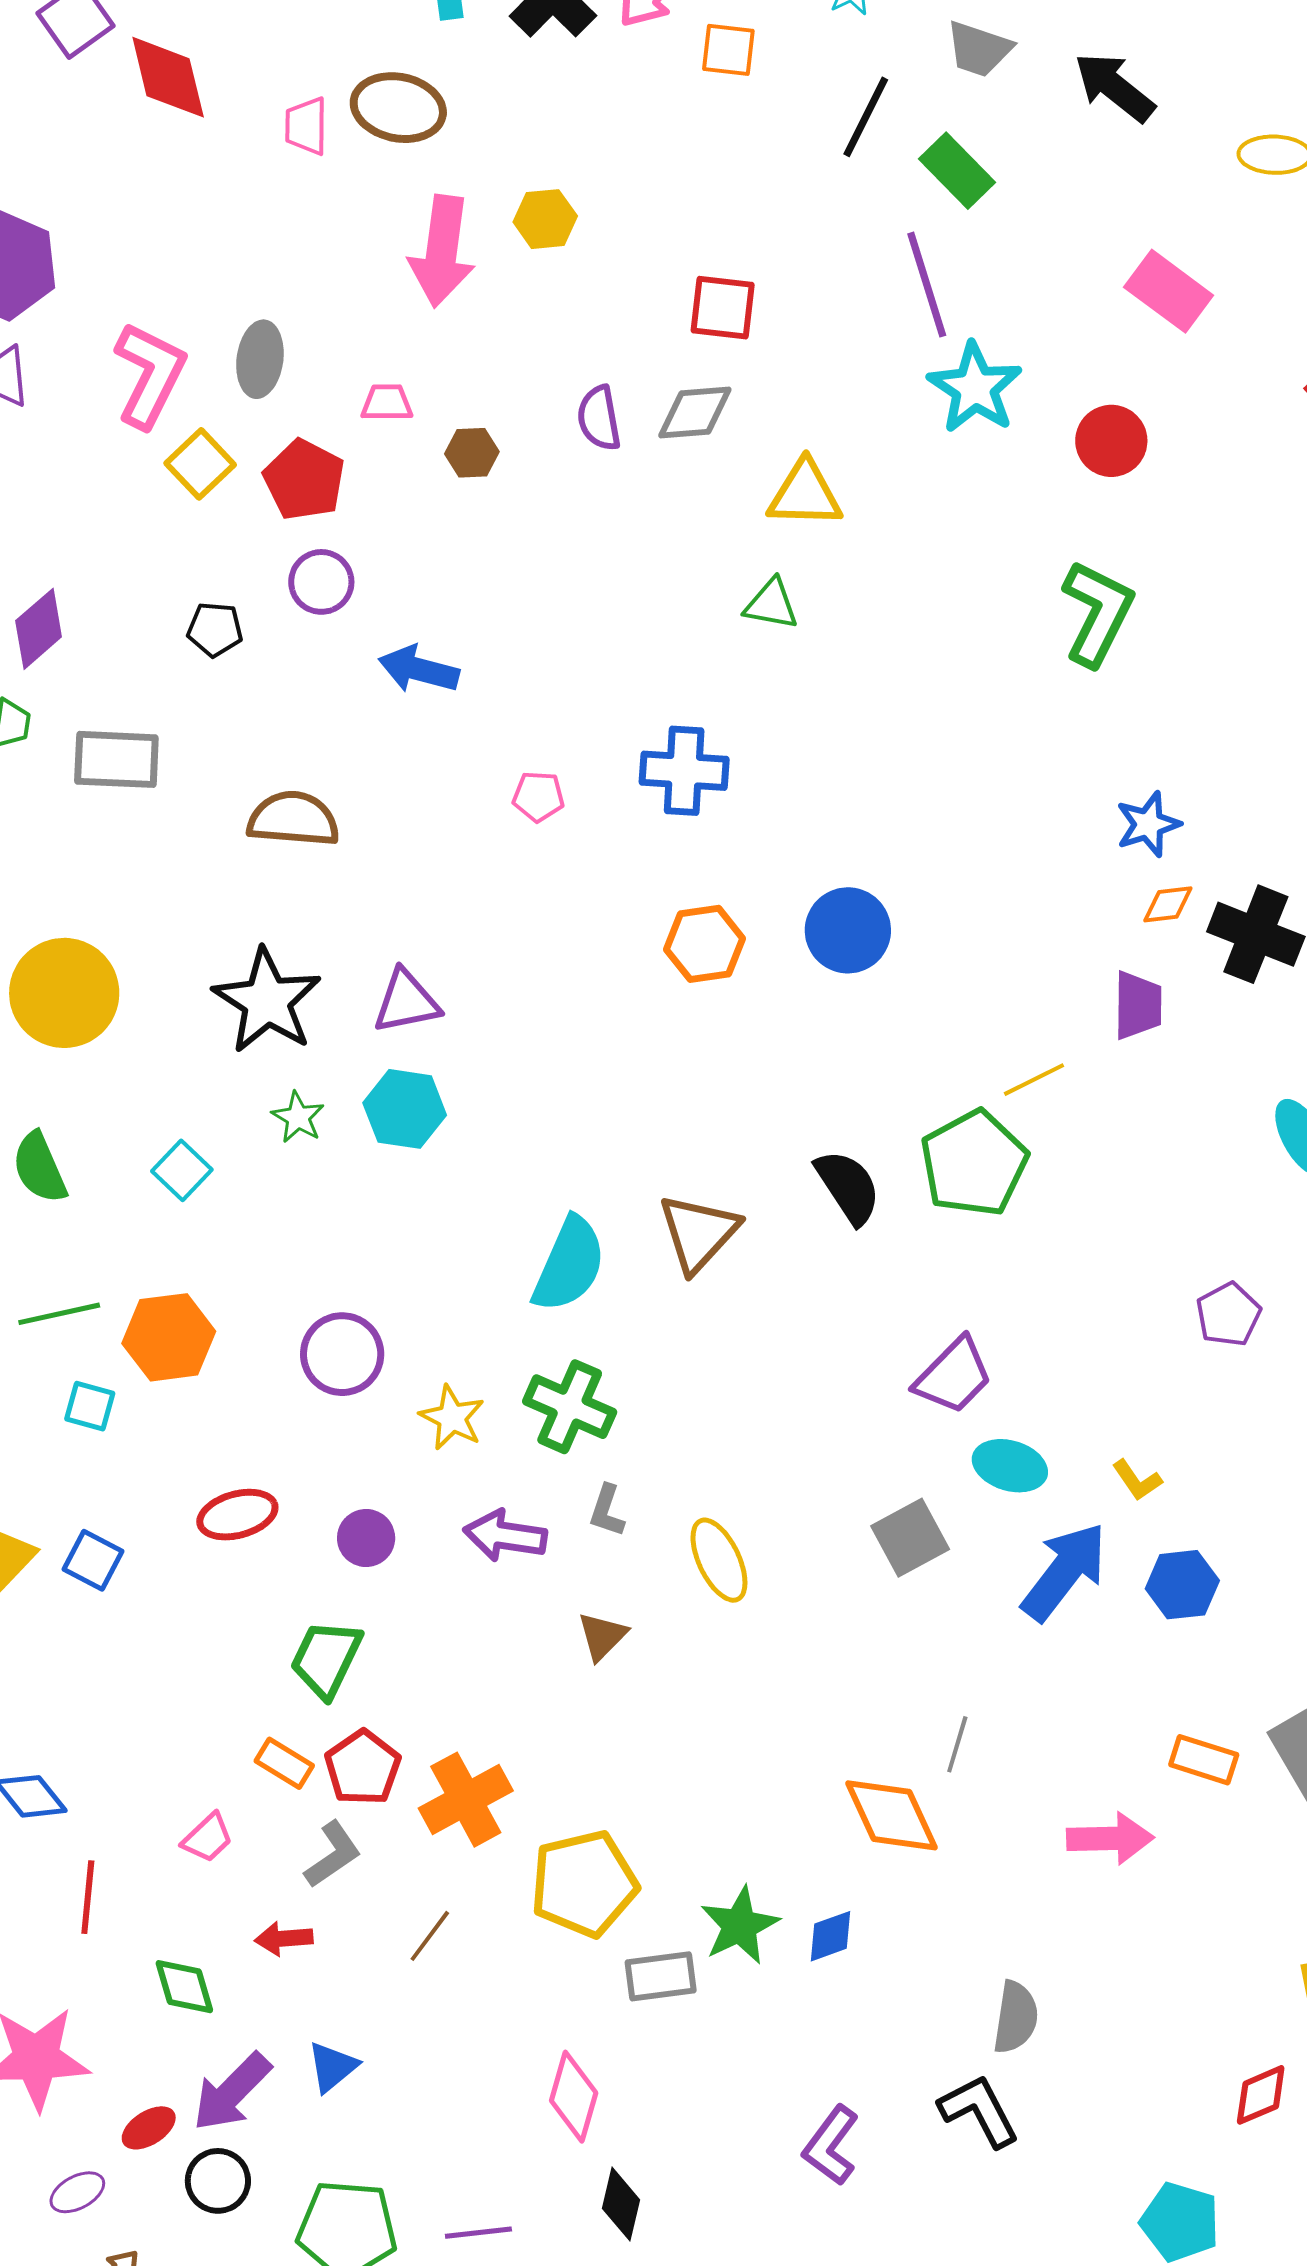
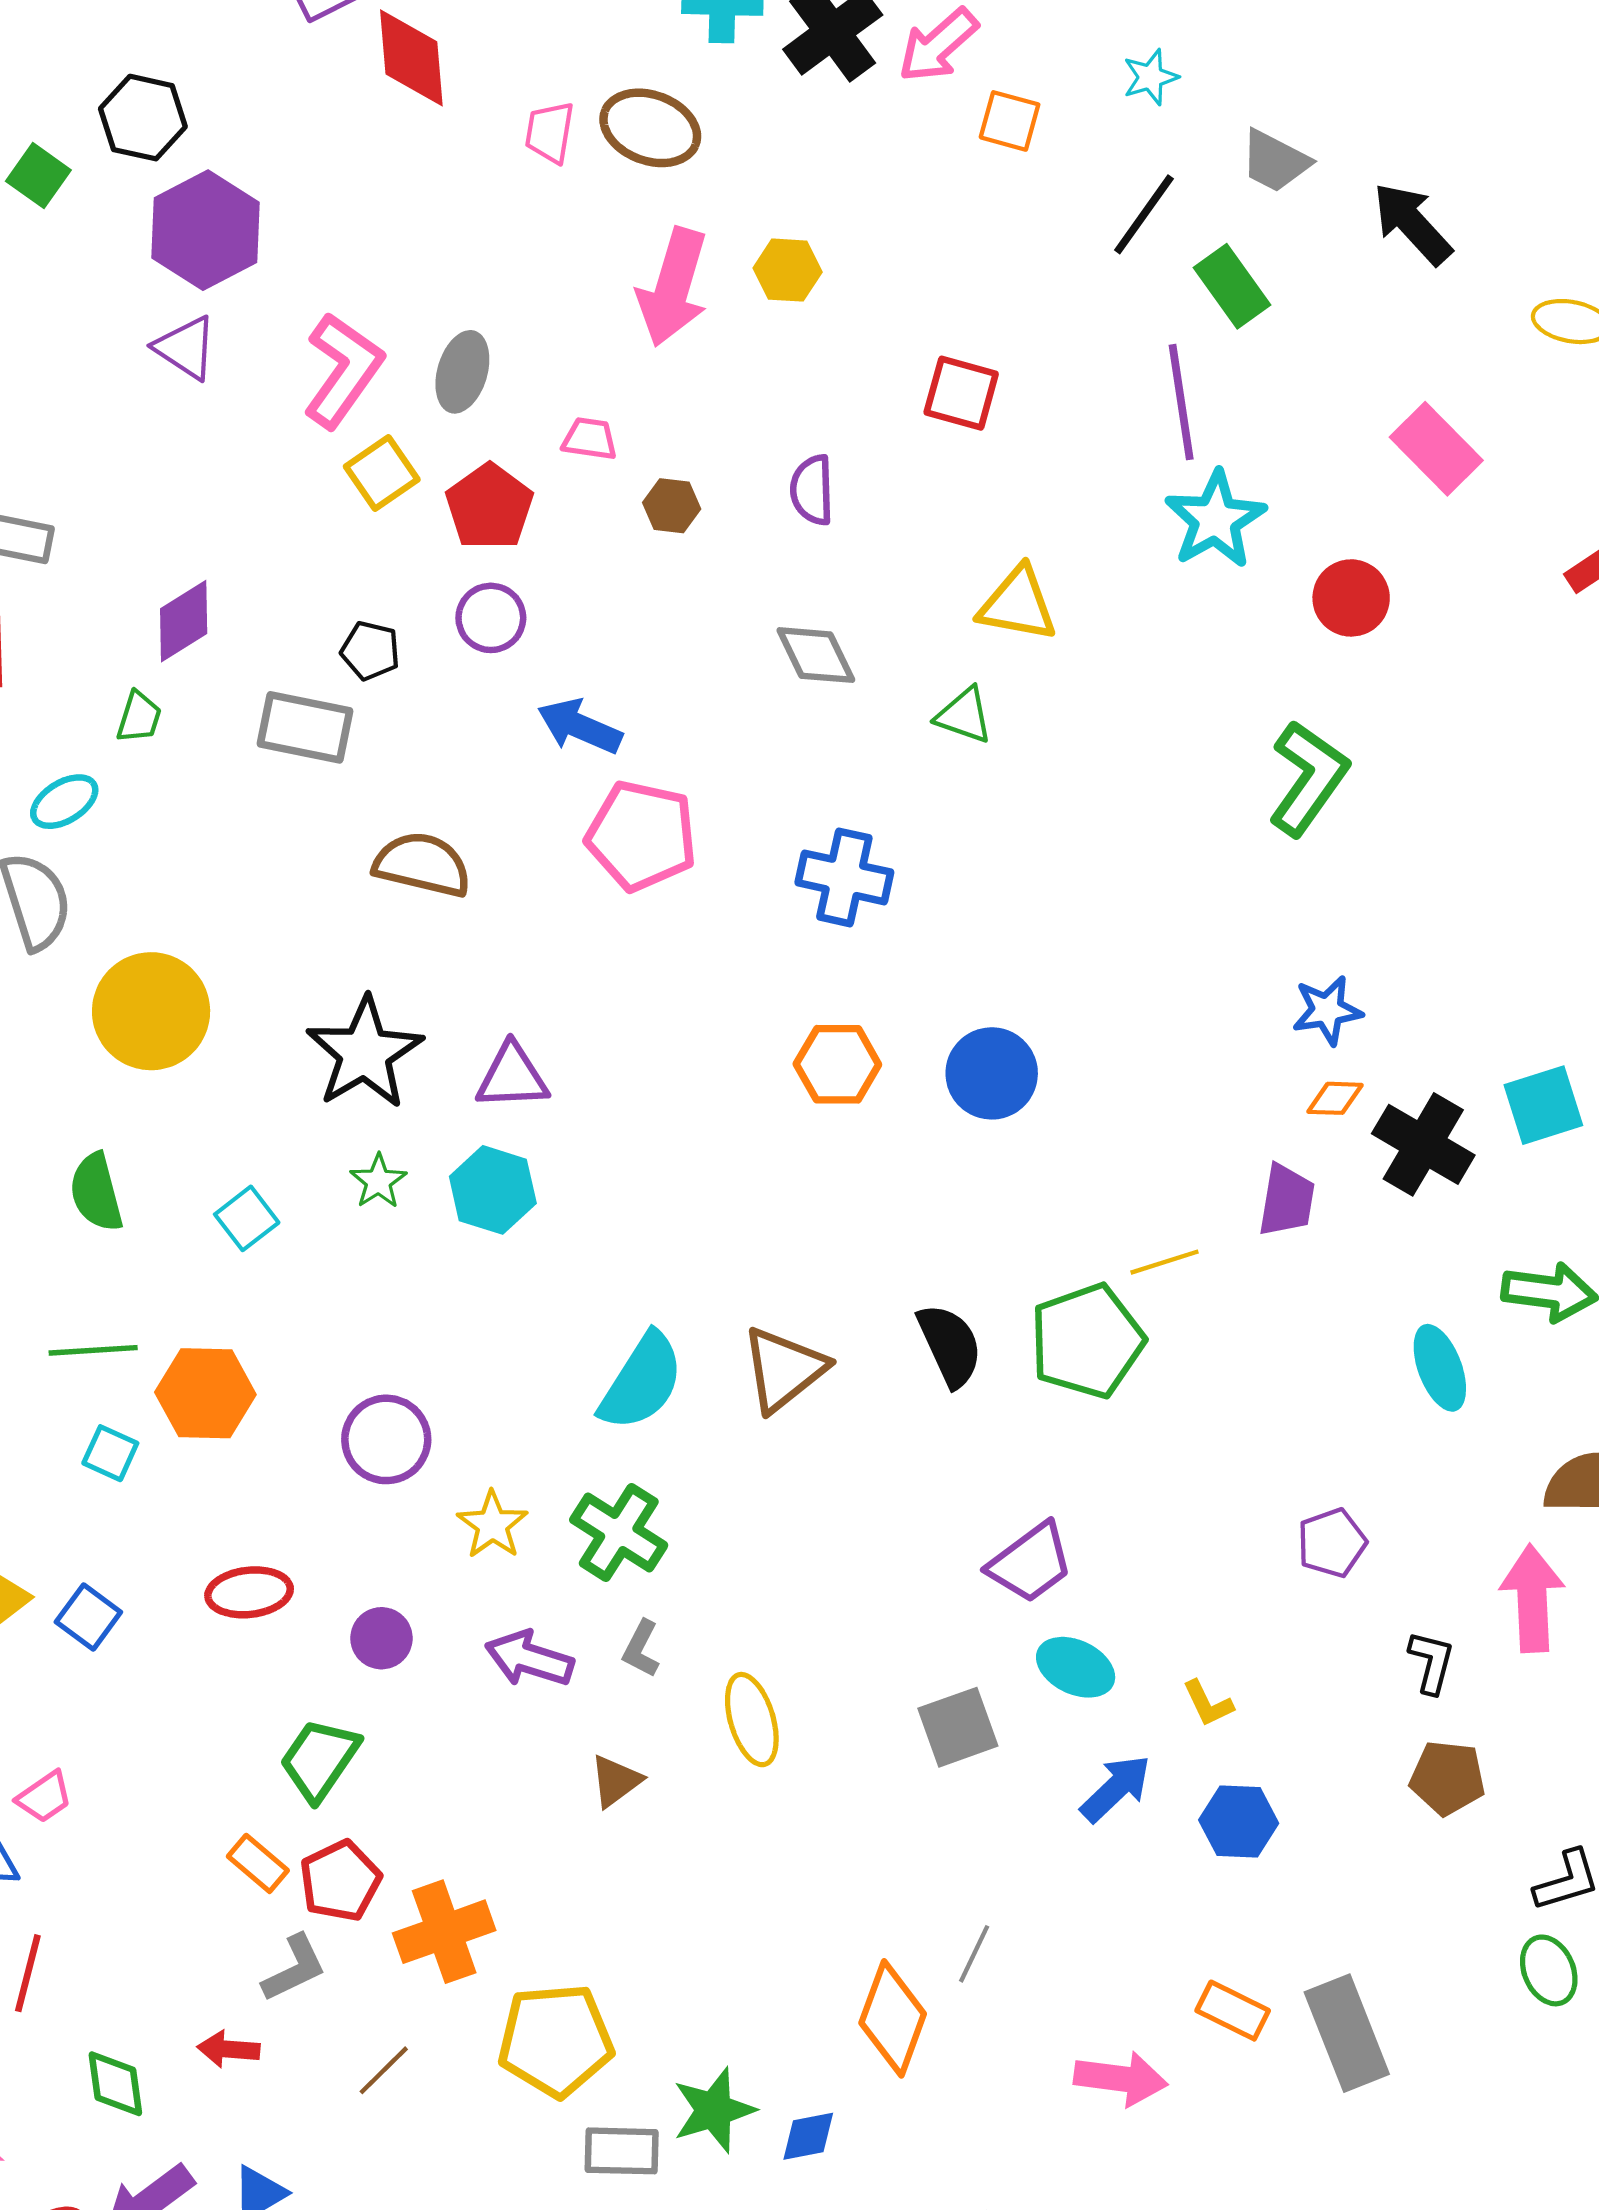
gray diamond: (695, 413) -> (816, 655), moved, turned 60
gray rectangle: (116, 759) -> (305, 727), moved
pink pentagon: (538, 796) -> (642, 836), moved, size x2.0
blue arrow: (1064, 1572) -> (1116, 1788), size x0.7
orange diamond: (891, 1815) -> (893, 2018), turned 36
pink trapezoid: (208, 1838) -> (44, 1797), moved

